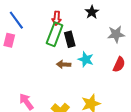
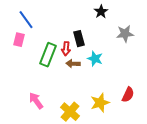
red arrow: (57, 18) -> (66, 49), moved
green rectangle: (55, 34) -> (48, 55), moved
red semicircle: (119, 64) -> (128, 95), moved

